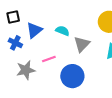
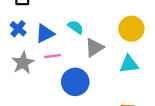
blue triangle: (34, 30) -> (45, 34), moved
gray star: (26, 70) -> (23, 63), turned -30

